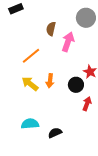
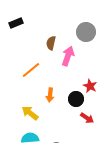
yellow arrow: (30, 84) -> (30, 113), moved
red arrow: (87, 104) -> (87, 118), turned 104

